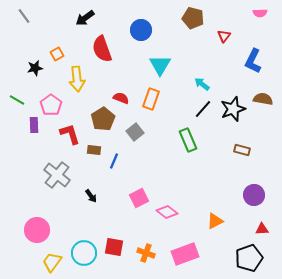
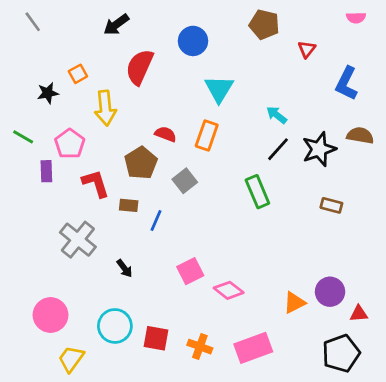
red semicircle: (102, 49) -> (140, 67), turned 44
purple circle: (254, 195) -> (330, 292), moved
cyan circle: (84, 253) -> (115, 326), moved

